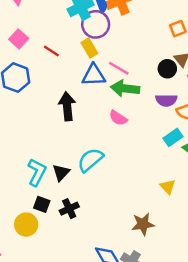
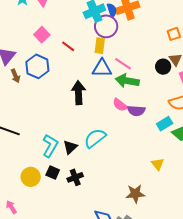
yellow rectangle: (89, 48) -> (100, 46), turned 35
purple semicircle: (166, 100) -> (136, 111), moved
yellow circle: (26, 225) -> (31, 177), moved

